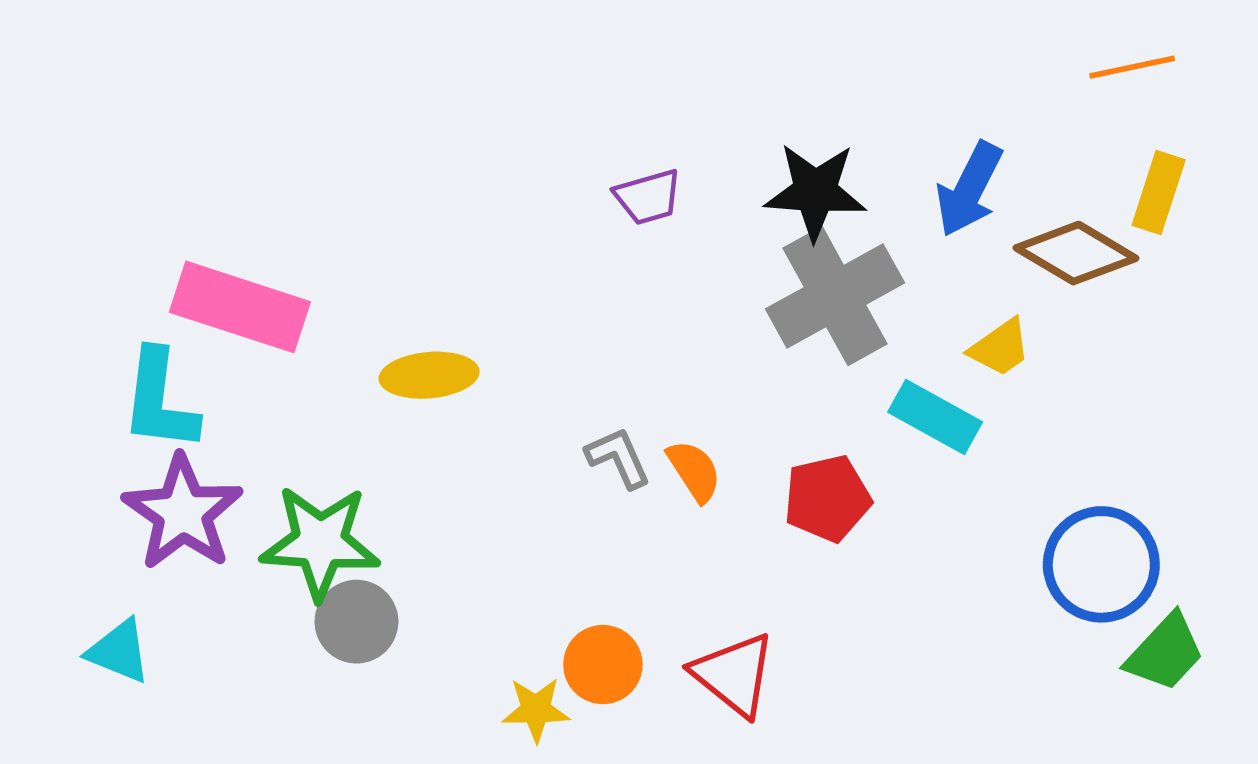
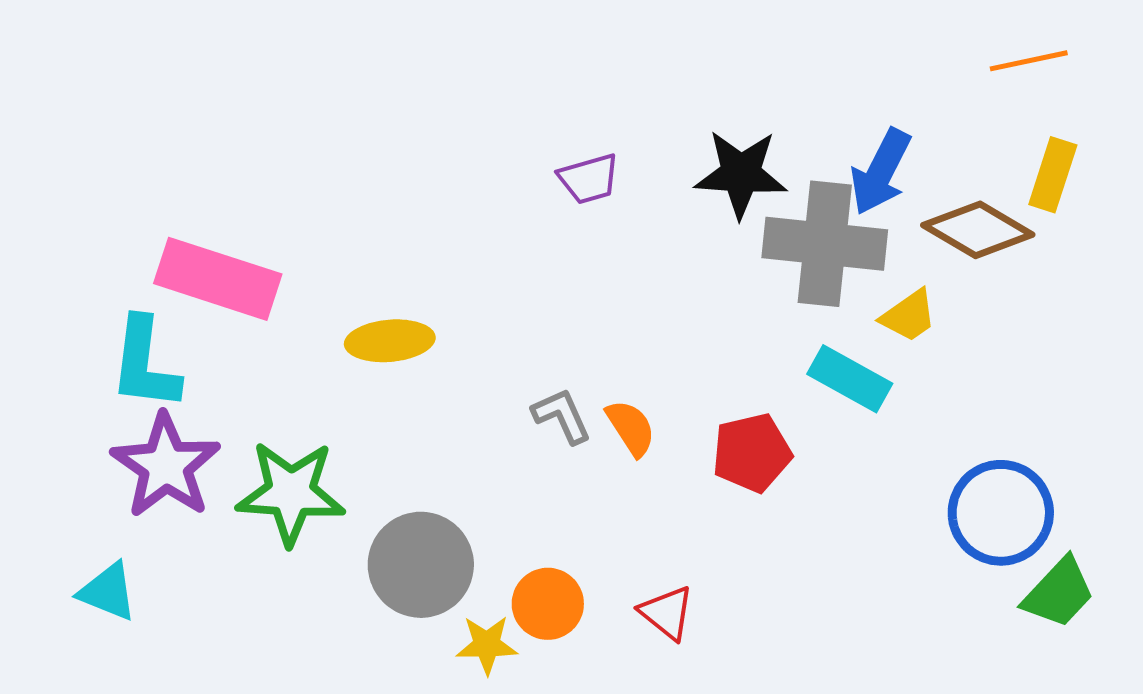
gray cross: (835, 296) -> (825, 244), moved, turned 35
gray circle: (356, 622) -> (421, 565), moved, size x1.4
red triangle: (734, 674) -> (667, 613), size x0.7

